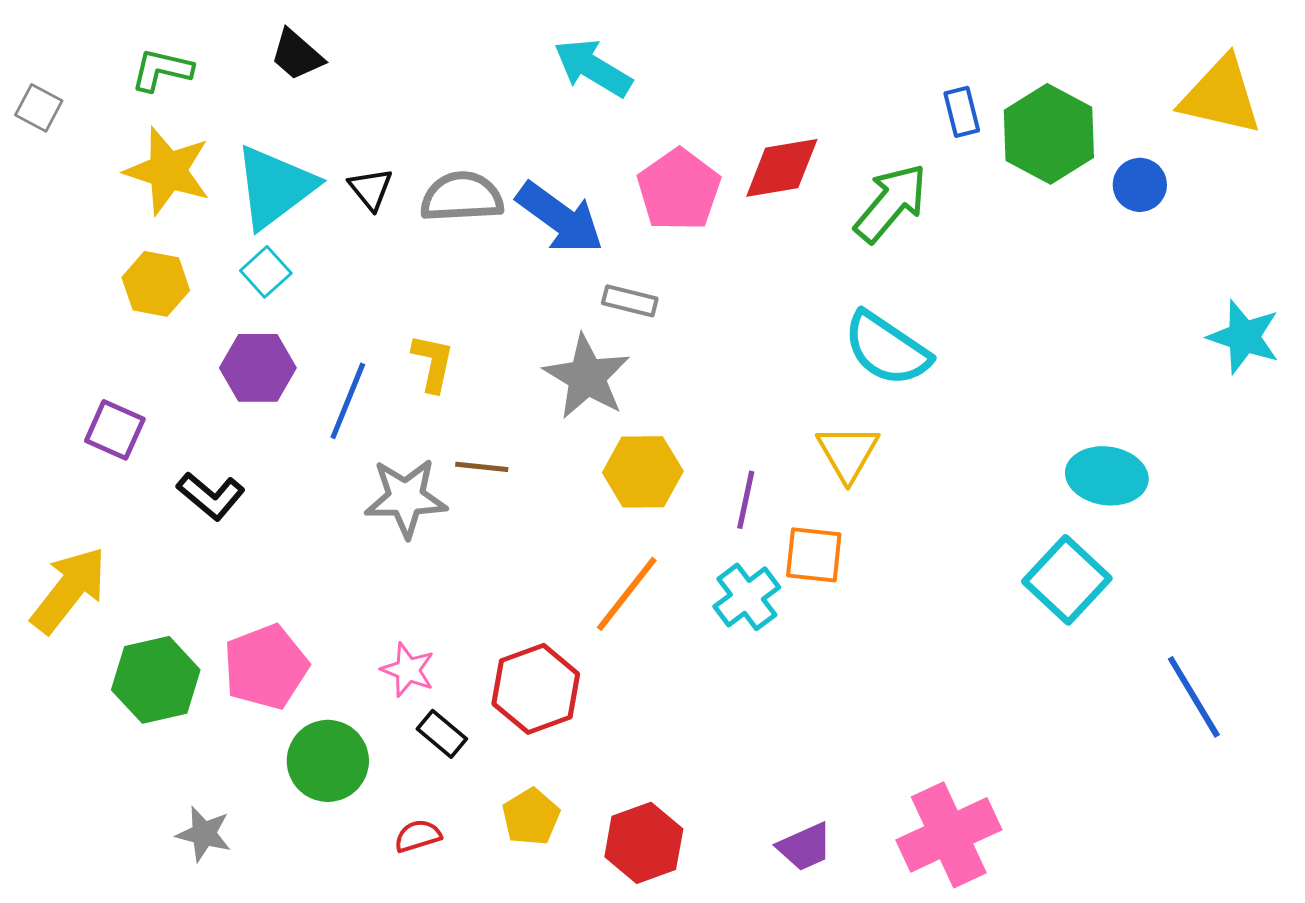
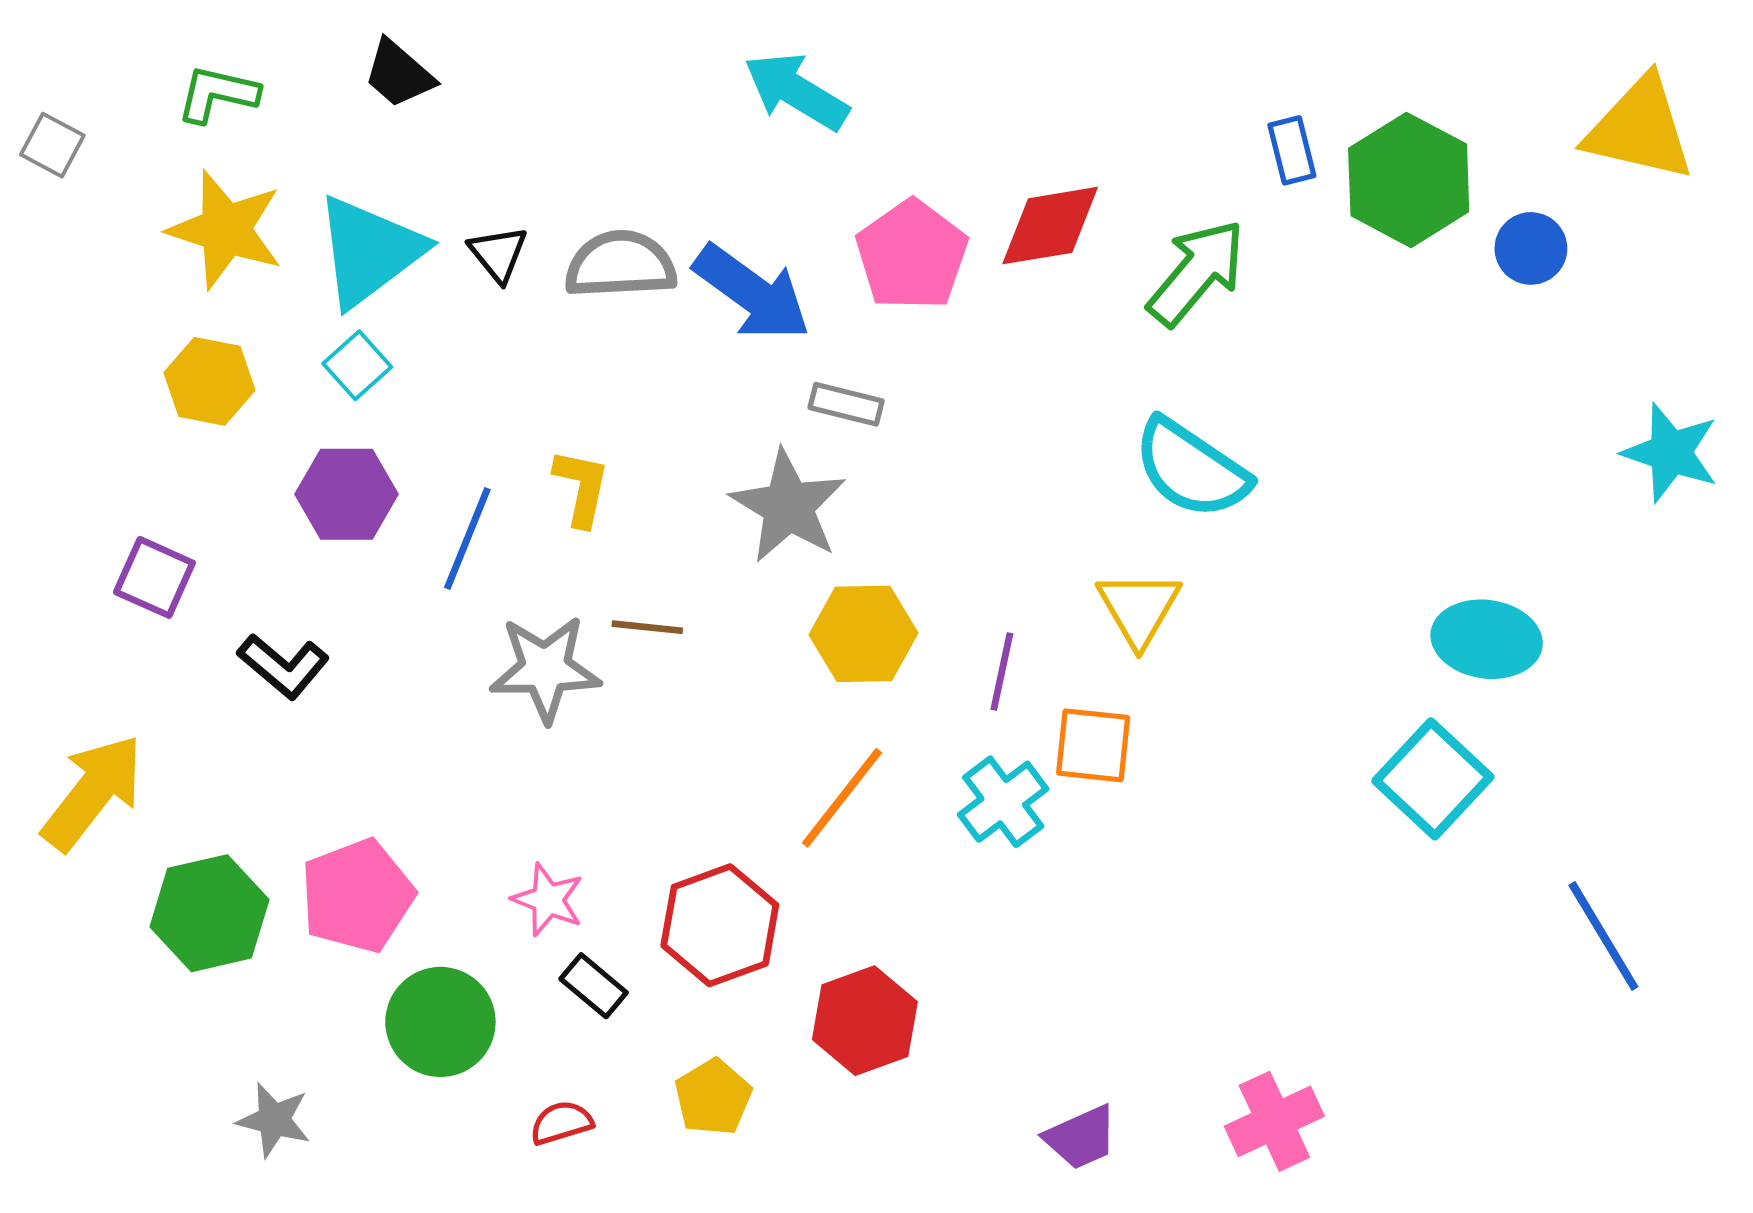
pink cross: (949, 835) -> (1274, 1121), size x0.7
red hexagon: (644, 843) -> (865, 1021), moved

